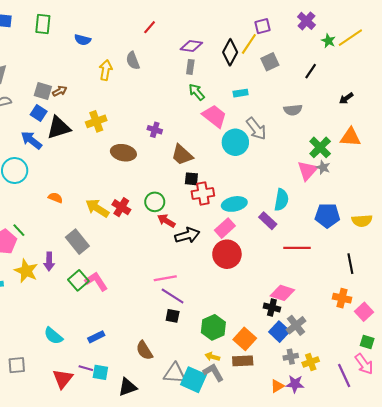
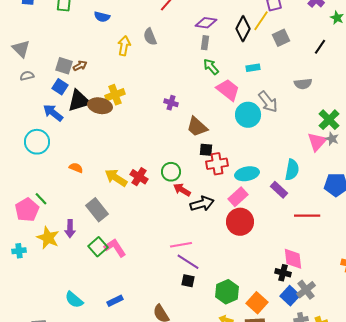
brown ellipse: (123, 153) -> (100, 106), moved
pink diamond: (282, 293) -> (293, 259), turned 65

